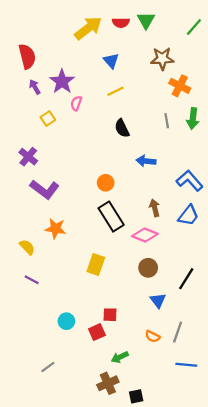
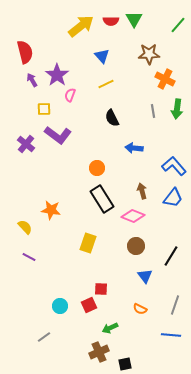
yellow square: (48, 119) -> (44, 109), turned 32
purple L-shape: (45, 189) -> (58, 135), moved
cyan circle: (66, 321) -> (60, 306), moved
gray line: (178, 332) -> (175, 305), moved

